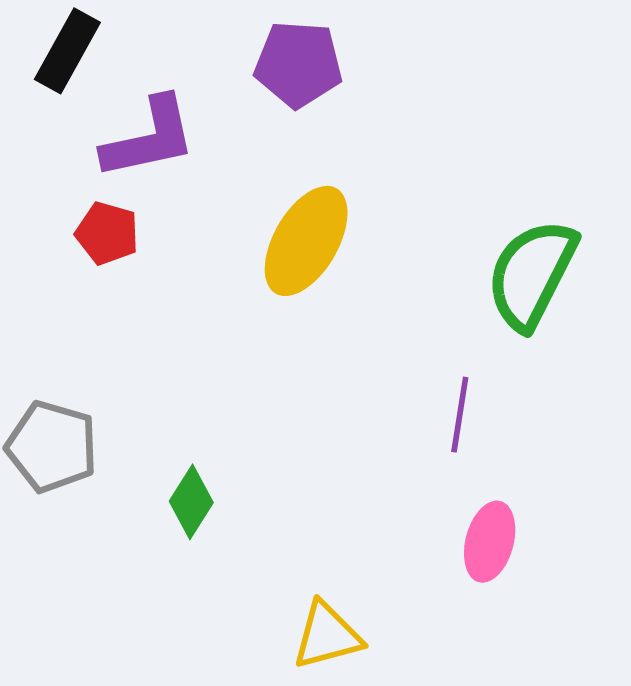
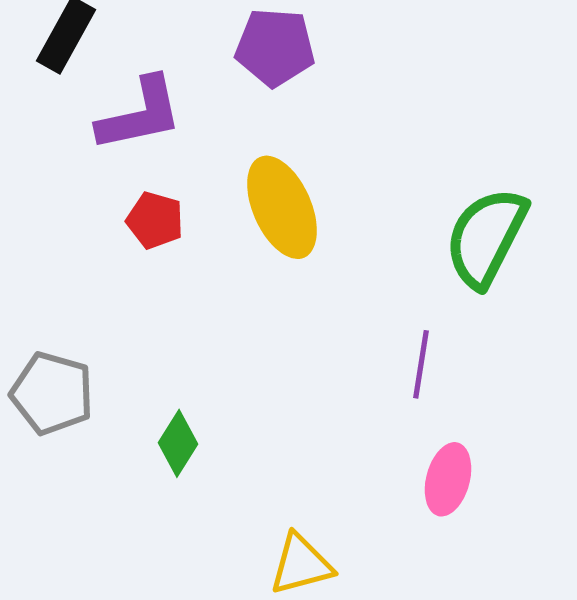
red pentagon: (107, 233) -> (155, 220), moved
yellow ellipse: (306, 241) -> (282, 207), turned -54

